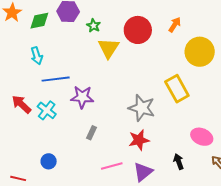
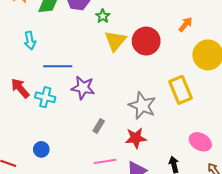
red circle: (138, 30) -> (146, 41), moved
cyan arrow: (37, 56) -> (30, 41), moved
cyan cross: (47, 110) -> (45, 97), turned -30
gray rectangle: (92, 133) -> (99, 126), moved

